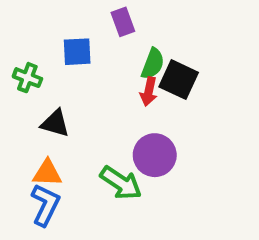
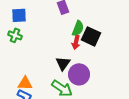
blue square: (77, 52) -> (19, 15), moved
black triangle: (55, 123) -> (63, 63), moved, turned 49

